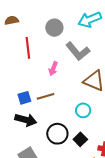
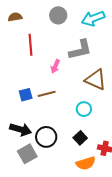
gray circle: (54, 28) -> (58, 15), moved
gray L-shape: (78, 51) -> (80, 50), turned -65
black arrow: (26, 120) -> (21, 129), moved
black circle: (57, 134) -> (46, 137), moved

